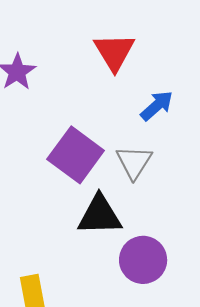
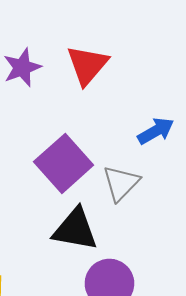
red triangle: (114, 52) -> (87, 65), moved

